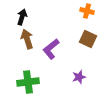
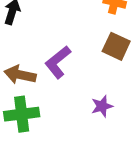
brown arrow: (27, 39) -> (20, 75), moved, turned -60

